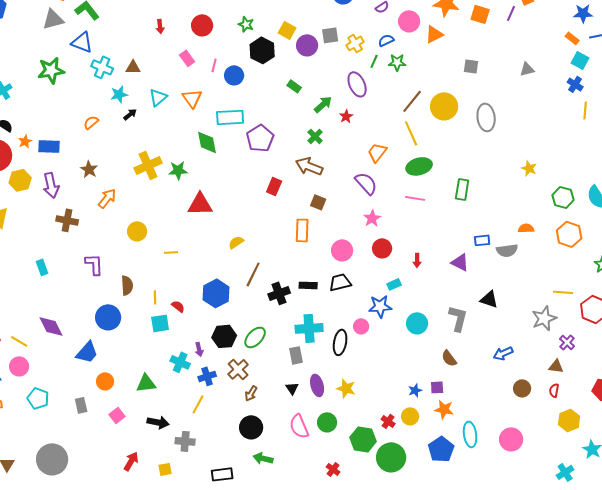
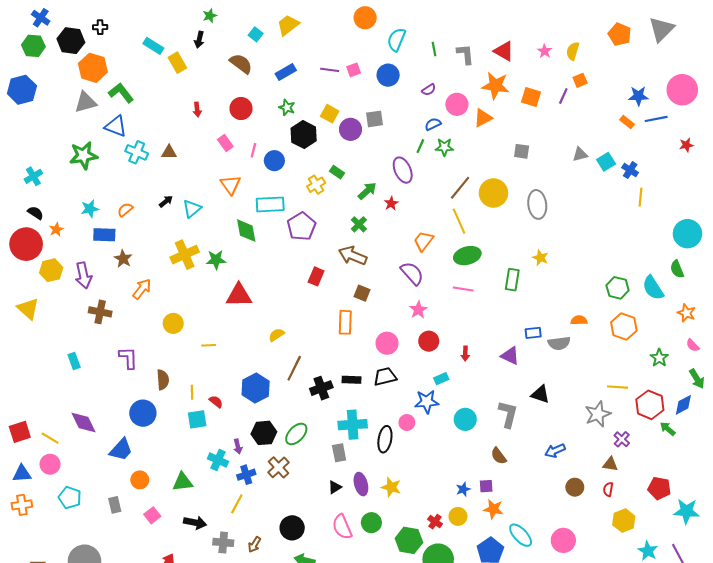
yellow cross: (355, 43) -> (316, 185), moved
cyan square: (580, 60) -> (606, 162), moved, turned 30
cyan star: (119, 94) -> (90, 209), moved
cyan triangle: (158, 97) -> (192, 209), moved
blue rectangle: (49, 146) -> (104, 235), moved
yellow star: (529, 168) -> (540, 258), moved
black triangle: (292, 388) -> (335, 487), turned 32
brown arrow: (251, 393) -> (255, 545), moved
cyan ellipse: (470, 434) -> (521, 535), turned -35

